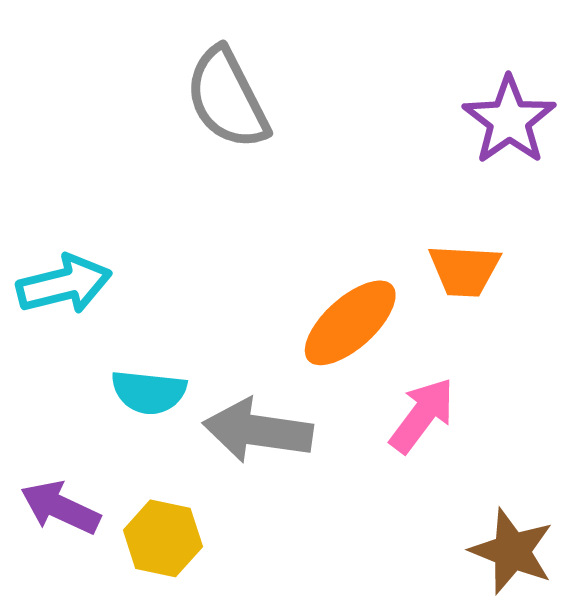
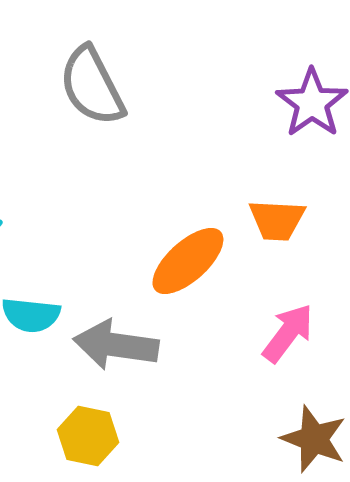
pink arrow: (422, 415) -> (288, 333), moved
yellow hexagon: (163, 538) -> (88, 436), moved

